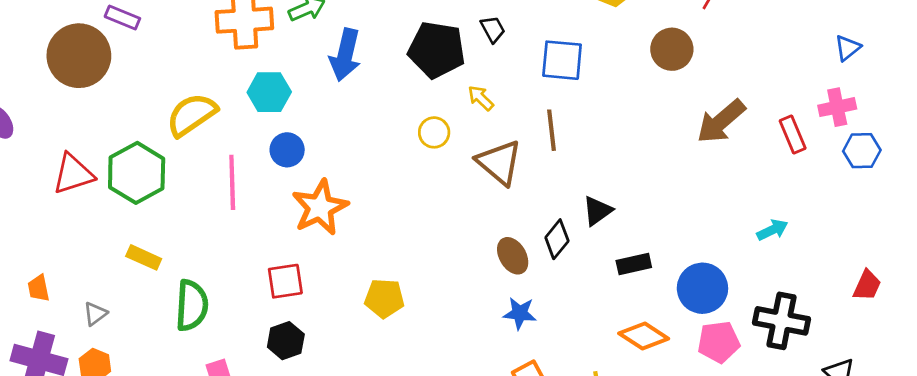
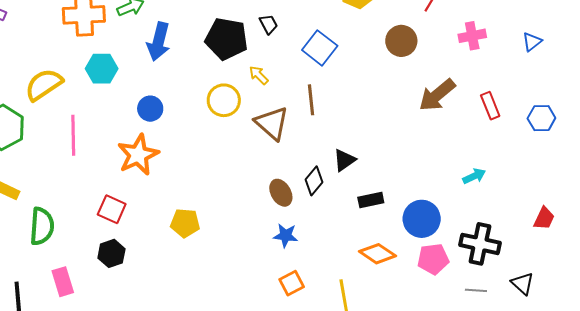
blue square: (562, 60) -> (320, 48), turned 32
pink cross: (837, 107) -> (472, 36), moved
yellow circle: (434, 132) -> (224, 100), size x1.4
blue circle: (287, 150) -> (150, 109), moved
red square: (285, 281) -> (112, 209), turned 32

